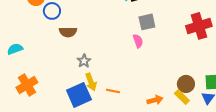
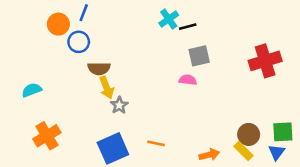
pink semicircle: (138, 41) -> (188, 80), turned -64
yellow arrow: (91, 82) -> (107, 88), moved

